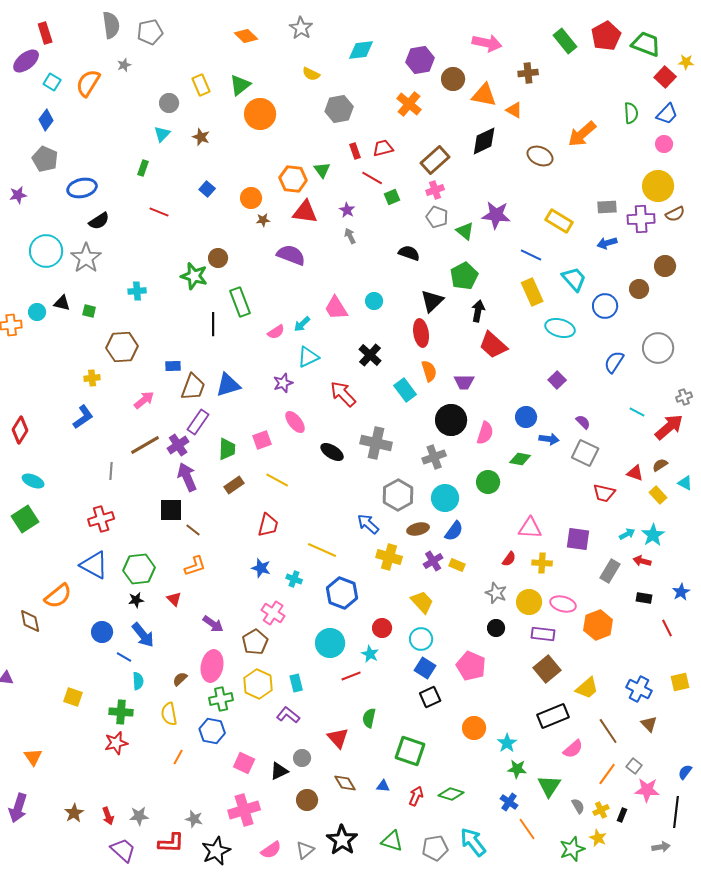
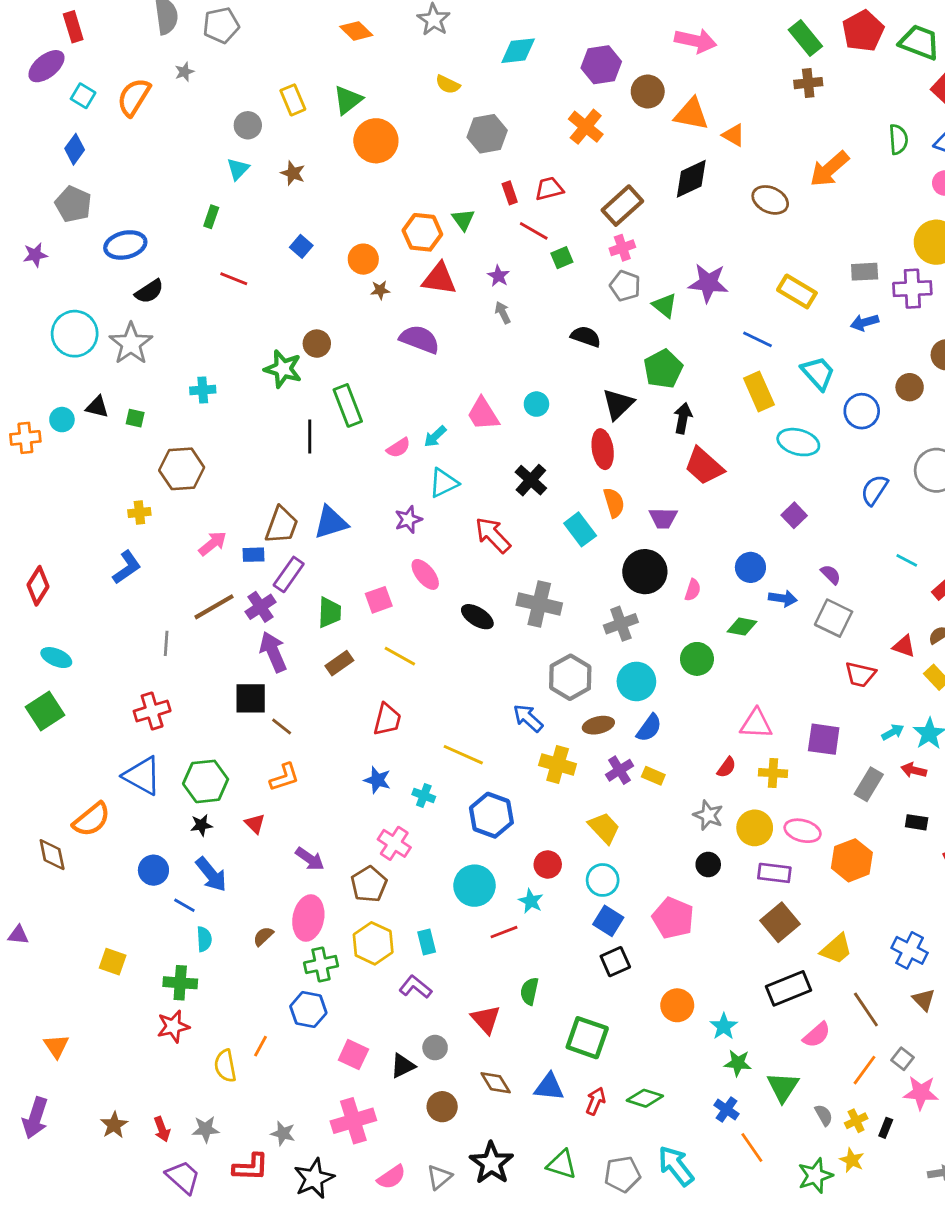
brown cross: (528, 73) -> (808, 83), moved
blue rectangle: (173, 366) -> (253, 555), moved
pink semicircle: (485, 433) -> (693, 590), size x0.7
yellow semicircle: (169, 714) -> (225, 1066), moved
blue triangle: (383, 786) -> (549, 1087), size x1.6

